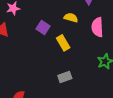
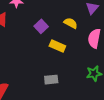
yellow rectangle: (63, 43) -> (57, 46), turned -49

